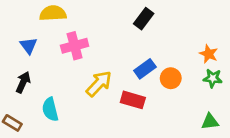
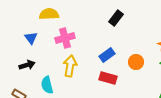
blue rectangle: (145, 69) -> (107, 55), moved
black arrow: (23, 82) -> (27, 65), turned 49
yellow arrow: (99, 84) -> (70, 66), moved, turned -35

